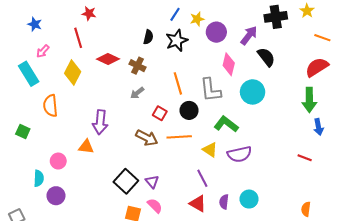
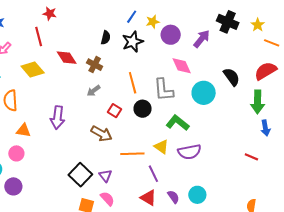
yellow star: (307, 11) -> (258, 25), moved
black cross: (276, 17) -> (228, 22), turned 30
black semicircle: (266, 57) -> (232, 77), moved
red diamond: (108, 59) -> (67, 58), turned 30
pink diamond: (229, 64) -> (182, 66), turned -40
yellow diamond: (73, 73) -> (33, 69), turned -70
orange line: (179, 137) -> (132, 154), moved
orange triangle: (86, 147) -> (23, 130), moved
purple semicircle: (224, 202) -> (173, 197), turned 136

